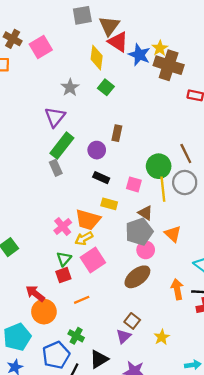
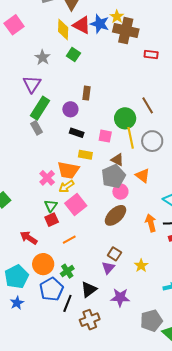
red triangle: (118, 42) -> (82, 25), moved
gray circle: (185, 183) -> (152, 141), moved
orange circle: (44, 312) -> (43, 264), moved
green cross: (76, 336) -> (67, 271), turned 32

